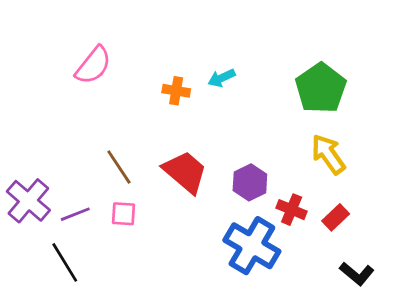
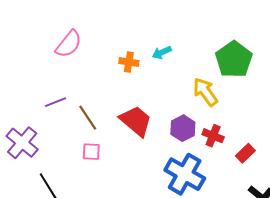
yellow arrow: (328, 154) -> (205, 92), moved
red cross: (292, 210) -> (213, 136), moved
purple line: (75, 214) -> (55, 102), moved

